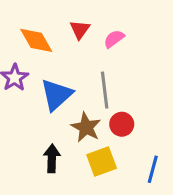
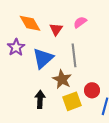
red triangle: (80, 30) -> (56, 29), moved
red circle: (122, 124) -> (92, 90), moved

